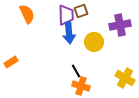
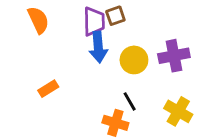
purple cross: (120, 25) -> (174, 56), moved
orange rectangle: (11, 62) -> (48, 89), moved
black line: (76, 71) -> (130, 101), moved

